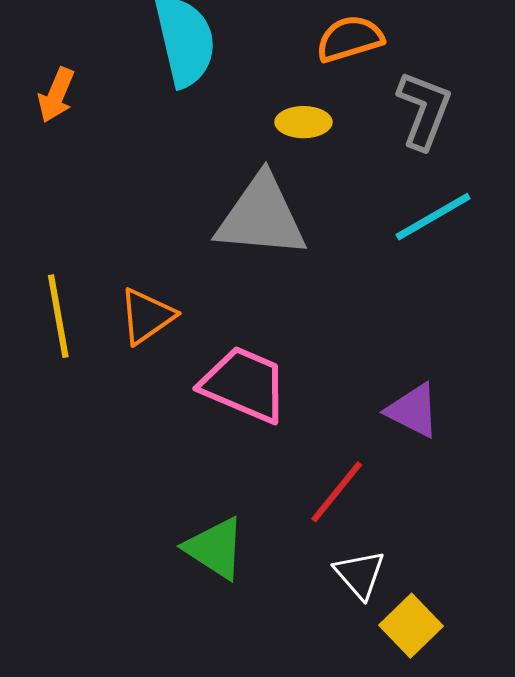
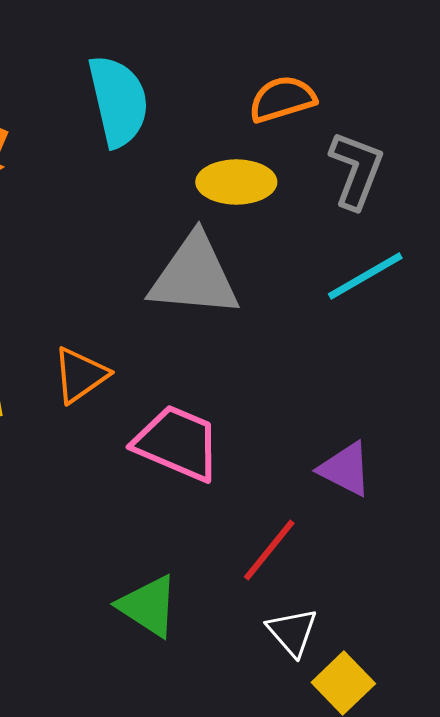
yellow ellipse: (303, 122) -> (236, 182), size x1.4

